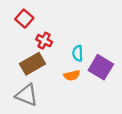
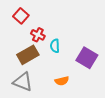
cyan semicircle: (78, 53) -> (55, 46), moved
orange semicircle: (72, 75) -> (62, 81), moved

